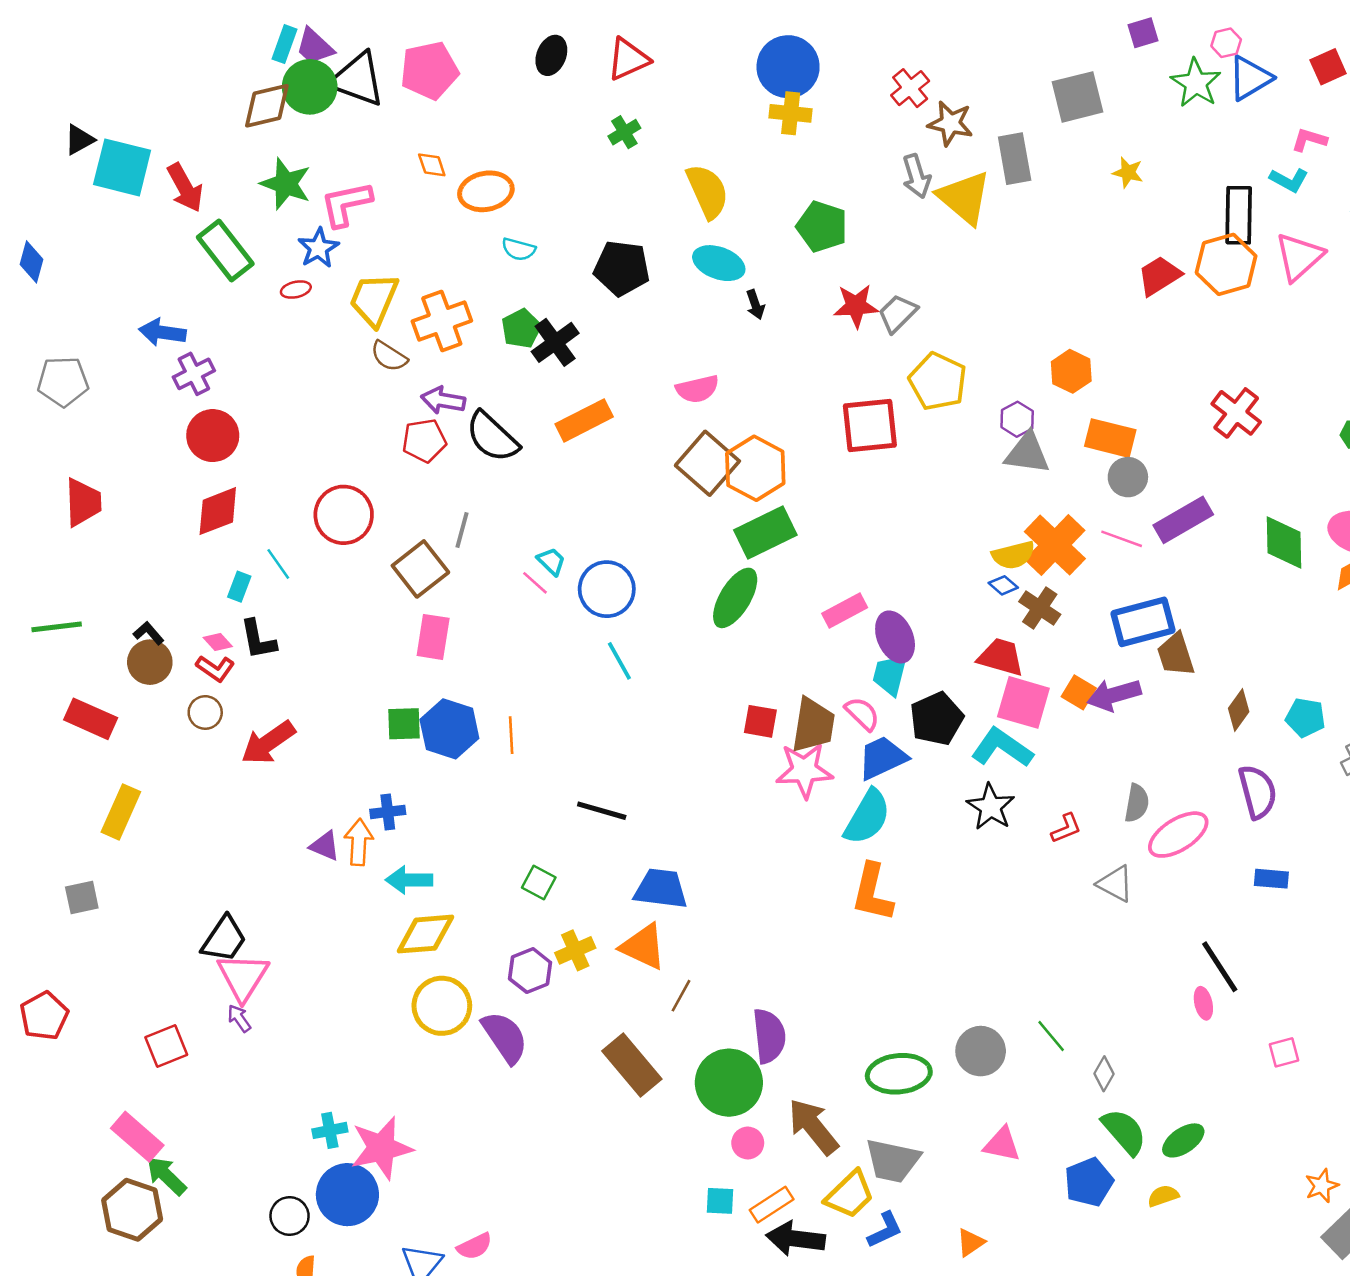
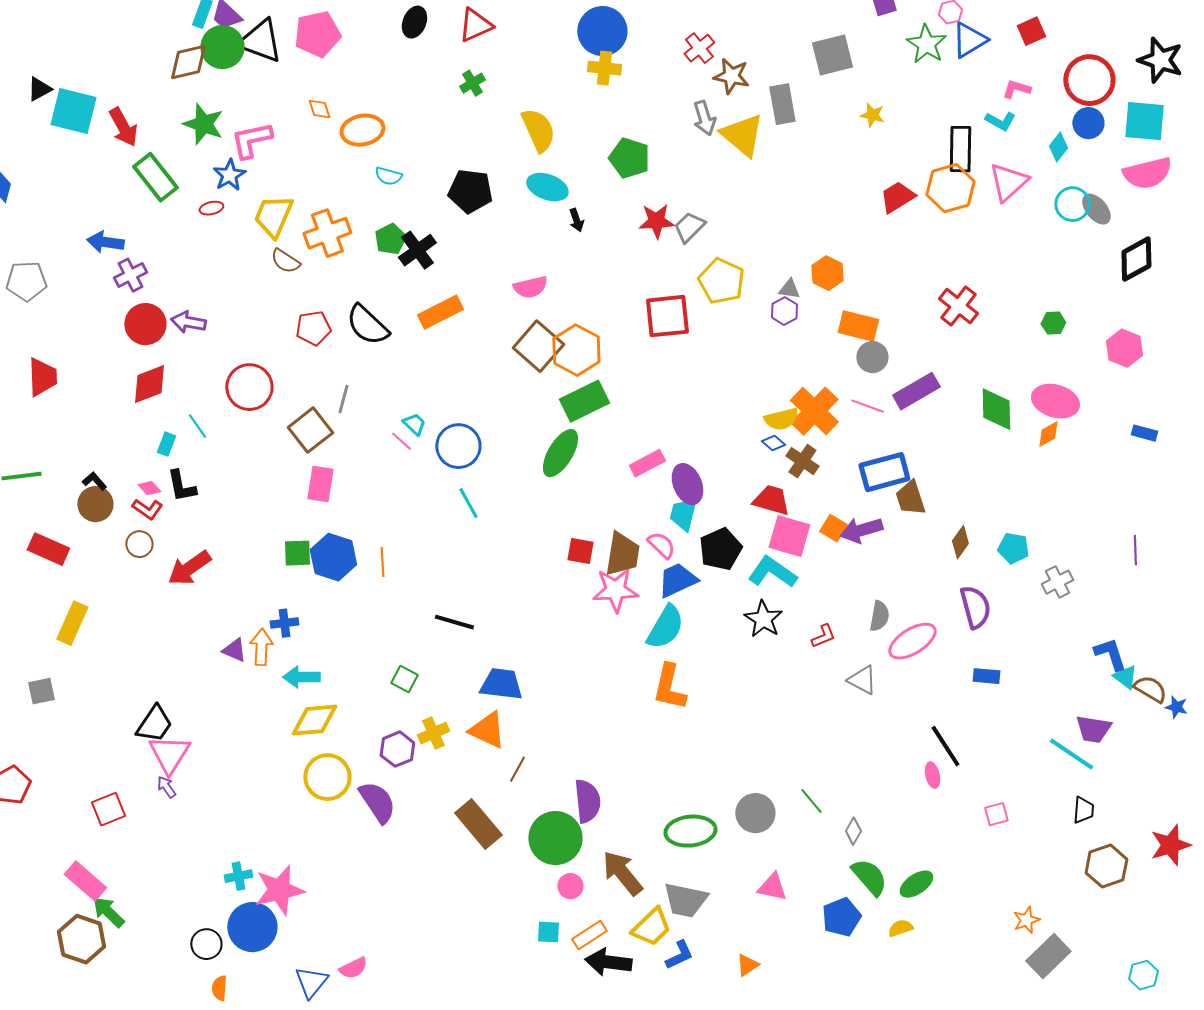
purple arrow: (443, 400) -> (188, 322), moved
gray triangle: (1027, 453) -> (789, 289), moved, size x0.6

